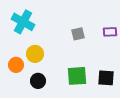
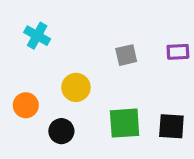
cyan cross: (23, 22) -> (37, 36), size x0.7
yellow circle: (35, 54) -> (76, 87), moved

